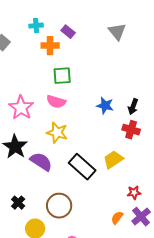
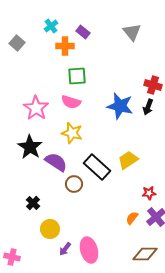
cyan cross: (36, 26) -> (51, 26), turned -32
blue star: (105, 106) -> (120, 106), size x1.5
red cross: (131, 130) -> (153, 85), moved
brown circle: (59, 206) -> (74, 184), moved, size x0.7

